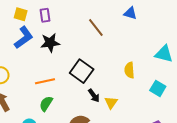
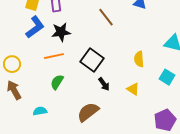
orange line: (45, 81) -> (54, 56), moved
yellow triangle: (111, 103) -> (133, 89), moved, turned -32
green semicircle: (46, 104) -> (57, 82), moved

